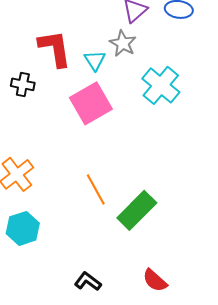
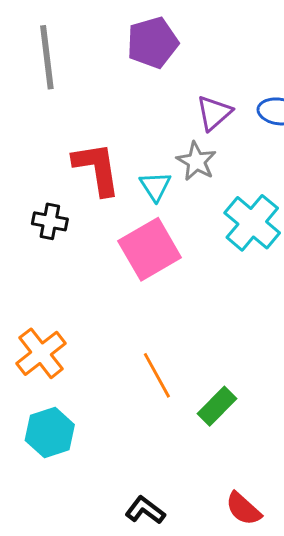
green rectangle: (137, 210) -> (217, 406), size x0.7

